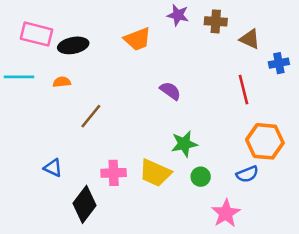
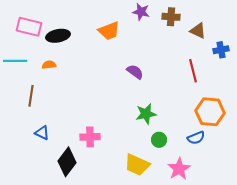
brown line: (91, 116) -> (31, 96), moved, turned -30
yellow trapezoid: (155, 173) -> (137, 165), moved

